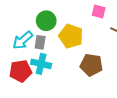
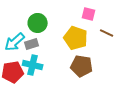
yellow pentagon: (71, 36) -> (76, 38), moved
gray rectangle: (40, 42) -> (32, 44), turned 64

